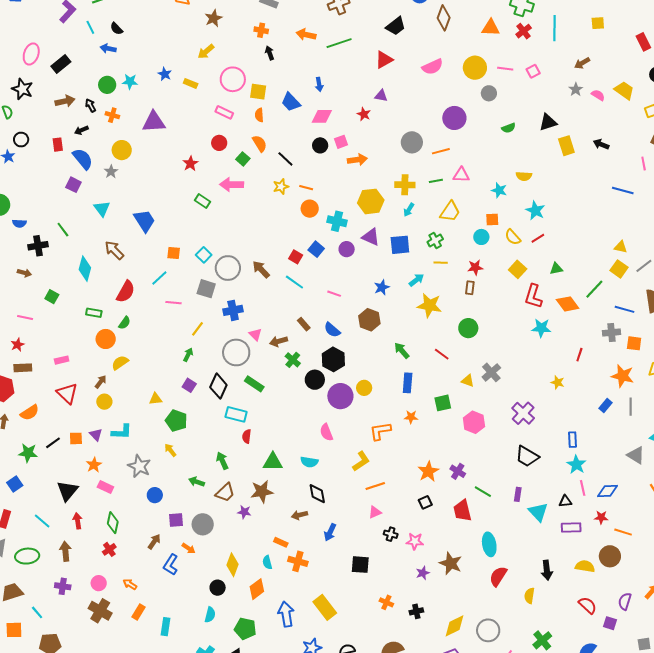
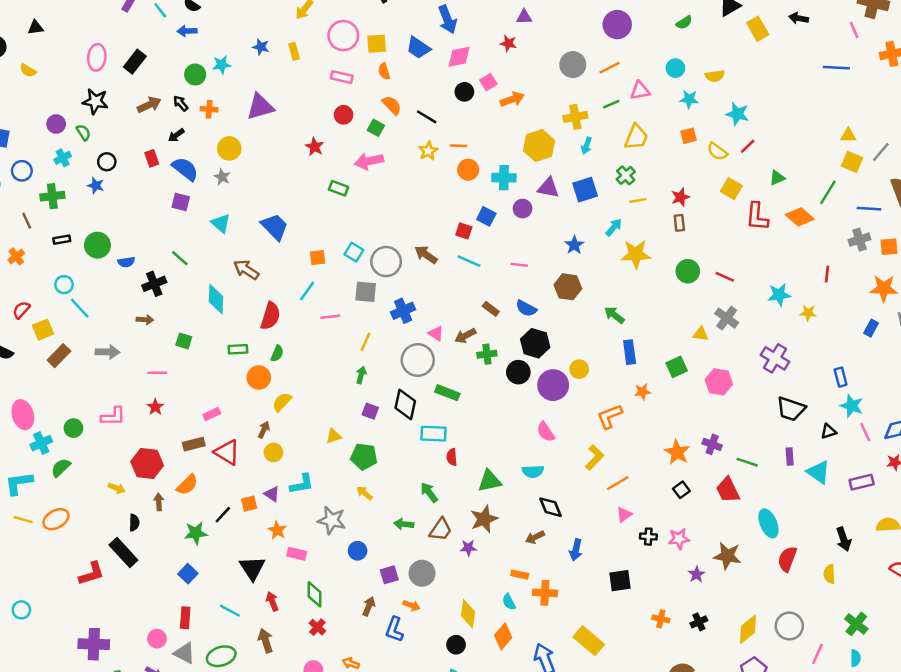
yellow rectangle: (191, 83) -> (294, 51), turned 64
blue arrow: (319, 84) -> (447, 19), size x1.6
cyan circle: (481, 237) -> (675, 68), moved
cyan star: (541, 328) -> (779, 295), moved
red line: (442, 354) -> (725, 277), moved
green cross: (293, 360) -> (487, 354), turned -35
brown rectangle: (23, 368) -> (194, 444), moved
black triangle: (565, 501) -> (829, 431), moved

